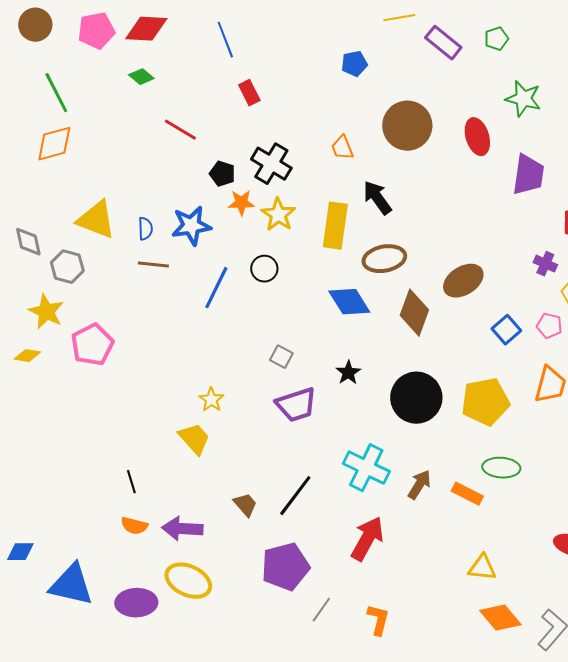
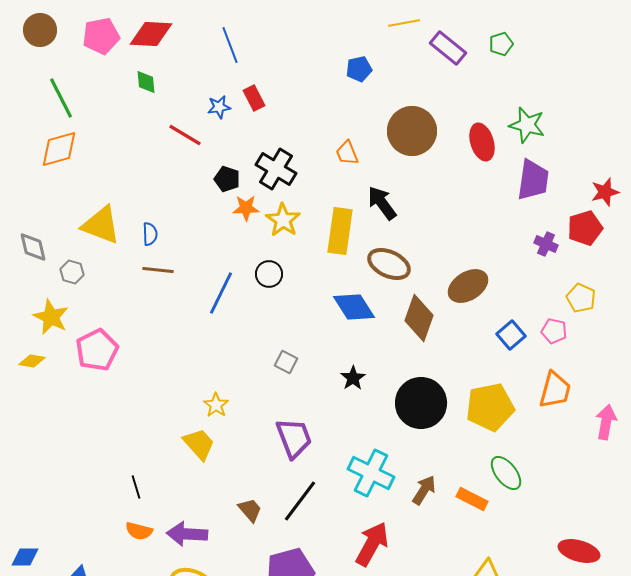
green diamond: (141, 77) -> (146, 82), turned 45
green star: (523, 99) -> (527, 125), moved
blue star: (191, 226) -> (219, 107), moved, size x0.6
brown ellipse: (384, 259) -> (389, 264), turned 36
purple cross: (545, 264) -> (546, 244), moved
gray hexagon: (67, 267) -> (72, 272), size x0.7
purple trapezoid: (296, 405) -> (294, 438), moved, turned -93
green ellipse: (501, 468) -> (506, 473), turned 48

